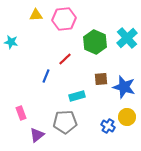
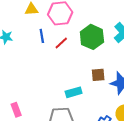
red line: (65, 59) -> (61, 43), moved
blue line: (46, 76) -> (42, 36), moved, turned -32

